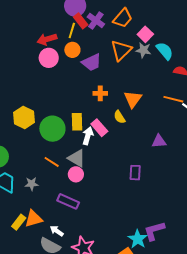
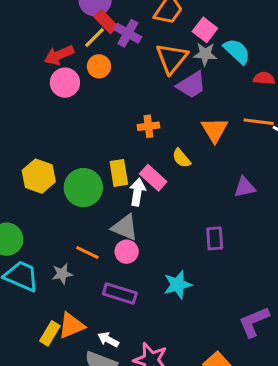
purple cross: (96, 20) -> (128, 33), moved
yellow line: (72, 30) -> (94, 37), turned 35
purple trapezoid: (92, 62) -> (191, 85), moved
orange triangle: (133, 99) -> (215, 130), moved
orange line: (52, 162) -> (87, 253), moved
cyan star: (138, 239) -> (178, 285), moved, turned 30

